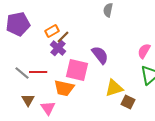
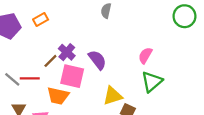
orange rectangle: (52, 31) -> (41, 19), moved
brown line: (63, 37) -> (50, 61), moved
purple cross: (58, 48) -> (67, 52), moved

